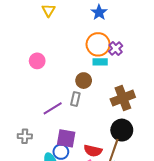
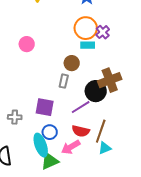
purple line: (53, 108) -> (81, 107), moved
black circle: (122, 130) -> (96, 91), moved
purple square: (66, 138) -> (45, 107), moved

